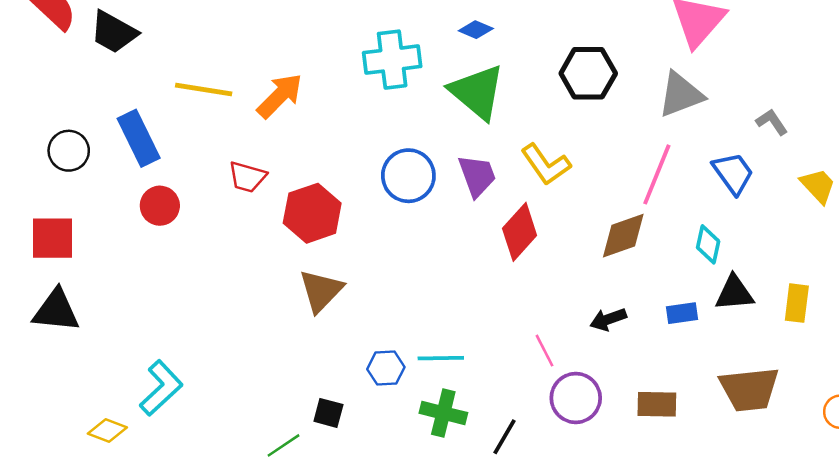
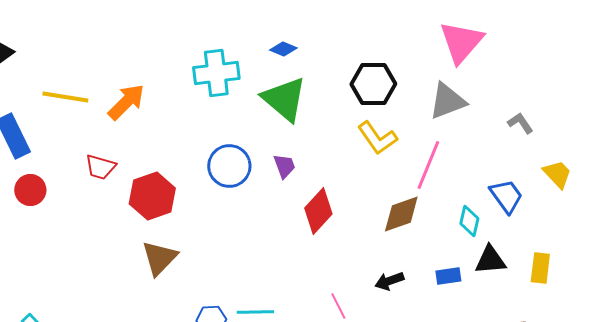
yellow L-shape: (546, 164) -> (377, 138), moved
blue trapezoid: (733, 173) -> (506, 196), moved
purple trapezoid: (477, 176) -> (284, 166), size x0.7

